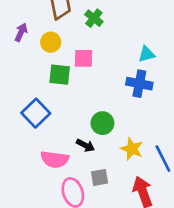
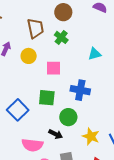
cyan triangle: (147, 54) -> (95, 54), moved
green square: (60, 75) -> (47, 98), moved
blue cross: (139, 84) -> (80, 90), moved

